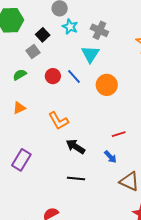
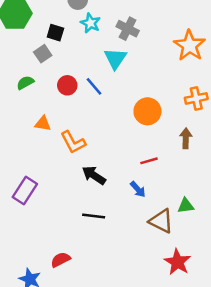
black square: (43, 35) -> (55, 33), turned -32
orange circle: (107, 85) -> (147, 111), moved
orange triangle: (19, 108) -> (43, 124), moved, turned 32

